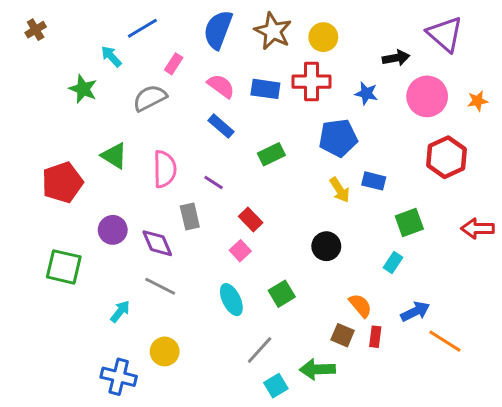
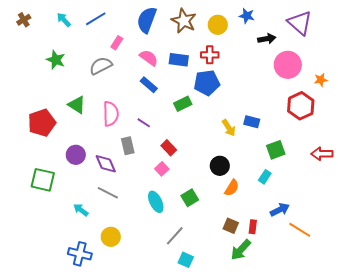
cyan arrow: (111, 56) -> (64, 20), moved
red cross: (311, 82) -> (210, 55), size x0.7
blue star: (366, 93) -> (247, 16), moved
orange star: (478, 101) -> (321, 80), moved
blue pentagon: (338, 138) -> (207, 83), moved
orange semicircle: (360, 306) -> (232, 188), moved, turned 72
cyan arrow: (120, 311) -> (81, 210), turned -91
green arrow: (317, 369) -> (241, 250), moved, turned -45
cyan square: (276, 386) -> (186, 260), turned -35

